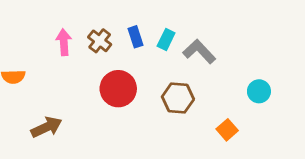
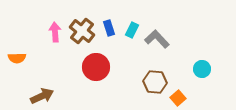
brown cross: (100, 41) -> (82, 31), size x1.4
brown hexagon: (178, 98) -> (155, 82), moved

